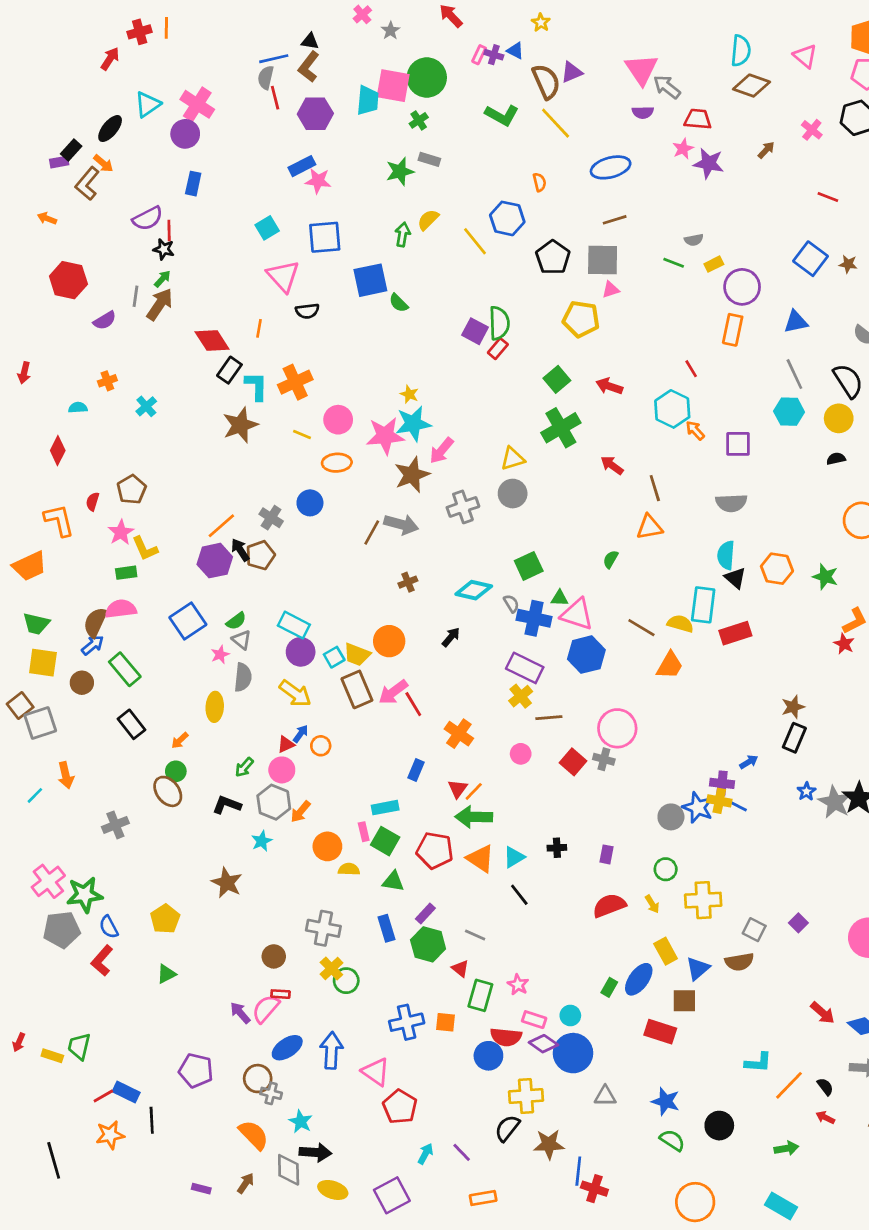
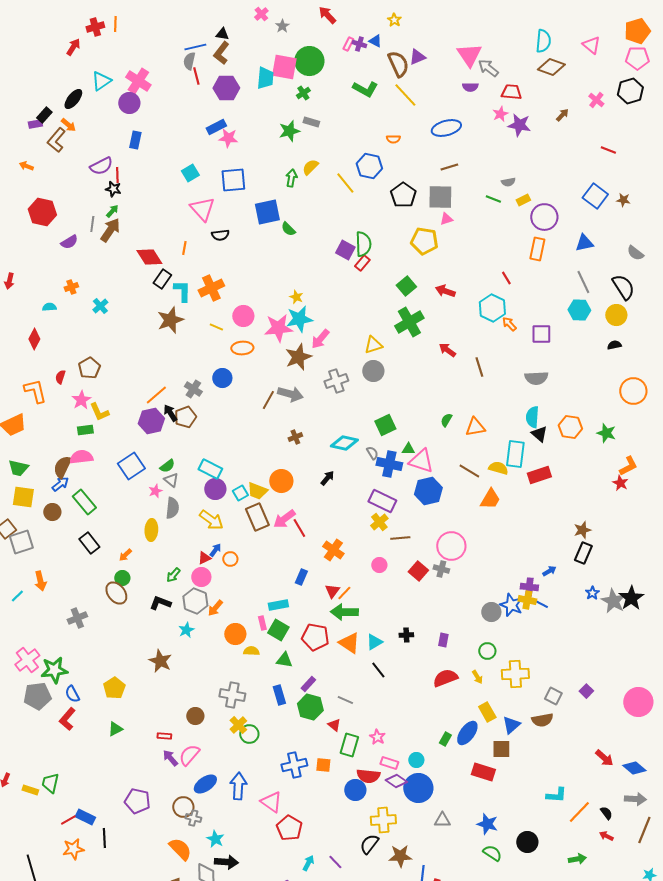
orange semicircle: (539, 182) -> (393, 139), turned 104
orange triangle: (649, 527) -> (475, 427), moved
red rectangle: (280, 994) -> (164, 736), moved

